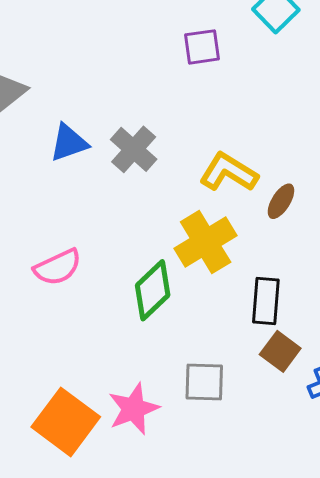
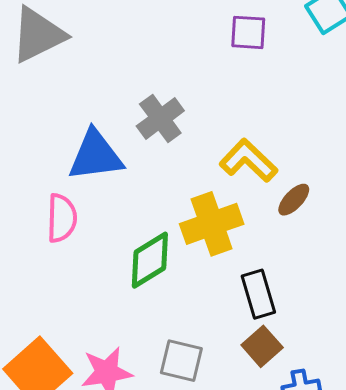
blue triangle: (69, 143) -> (96, 156), moved, size x1.4
pink semicircle: (58, 267) -> (62, 218), turned -75
black rectangle: (266, 301) -> (258, 294), turned -33

